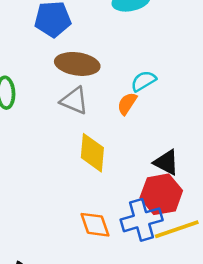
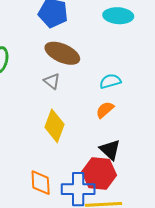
gray triangle: (74, 101) -> (52, 81), size x0.7
orange semicircle: (127, 104) -> (105, 110), moved

